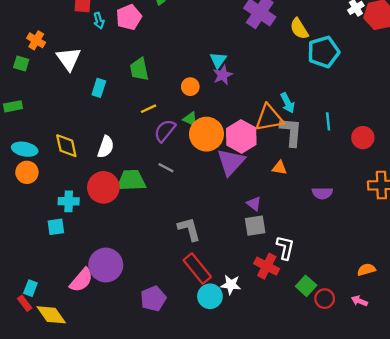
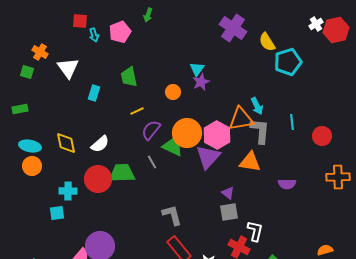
green triangle: (190, 119) -> (173, 146), moved, size x1.6
white semicircle: (106, 147) -> (100, 144), turned 30
gray line: (166, 168) -> (152, 162), turned 32
orange triangle: (279, 168) -> (250, 162), size x1.6

